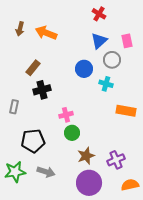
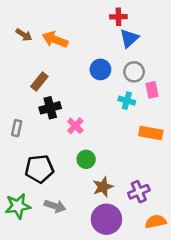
red cross: (99, 14) -> (118, 17), turned -32
brown arrow: (20, 29) -> (24, 35), turned -72
blue triangle: (99, 41) -> (129, 38), moved
pink rectangle: (127, 41) -> (152, 90), moved
blue circle: (84, 69) -> (100, 69), moved
pink cross: (66, 115) -> (75, 126), moved, turned -32

